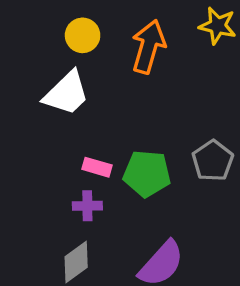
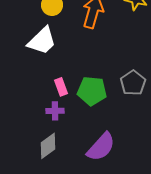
pink rectangle: (97, 167) -> (61, 87), turned 54

